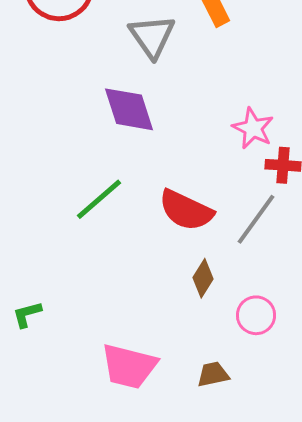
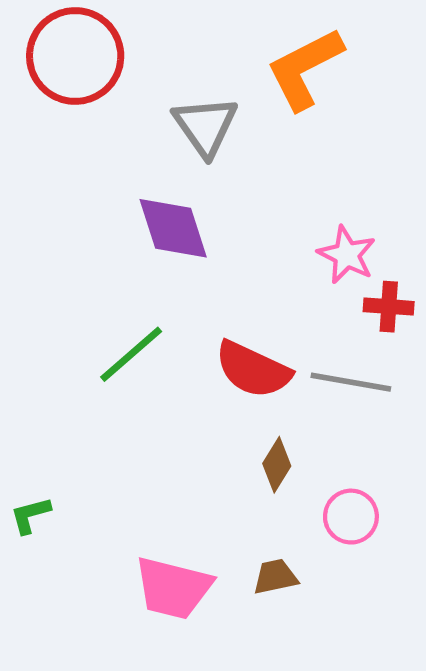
gray line: (256, 219) -> (351, 382), turned 64
brown trapezoid: (213, 374) -> (275, 577), moved

